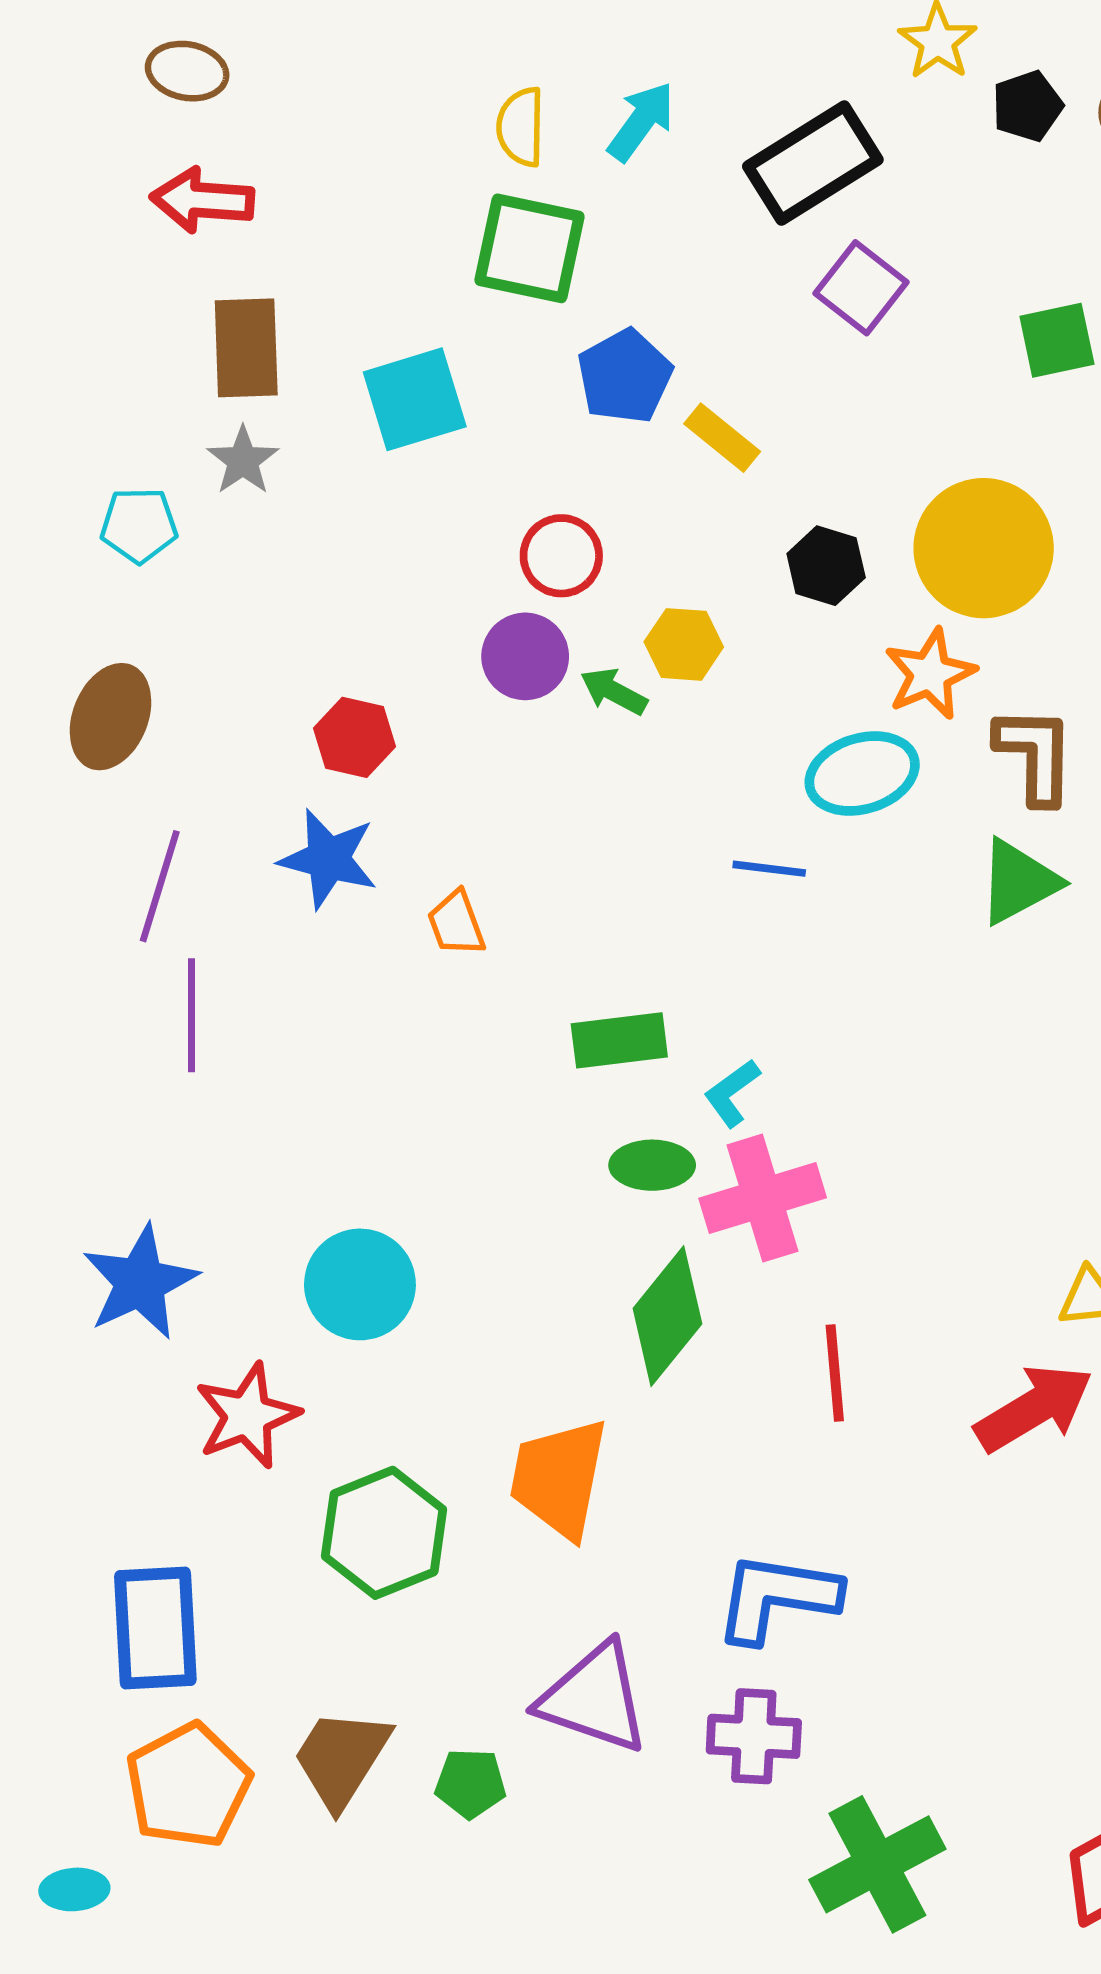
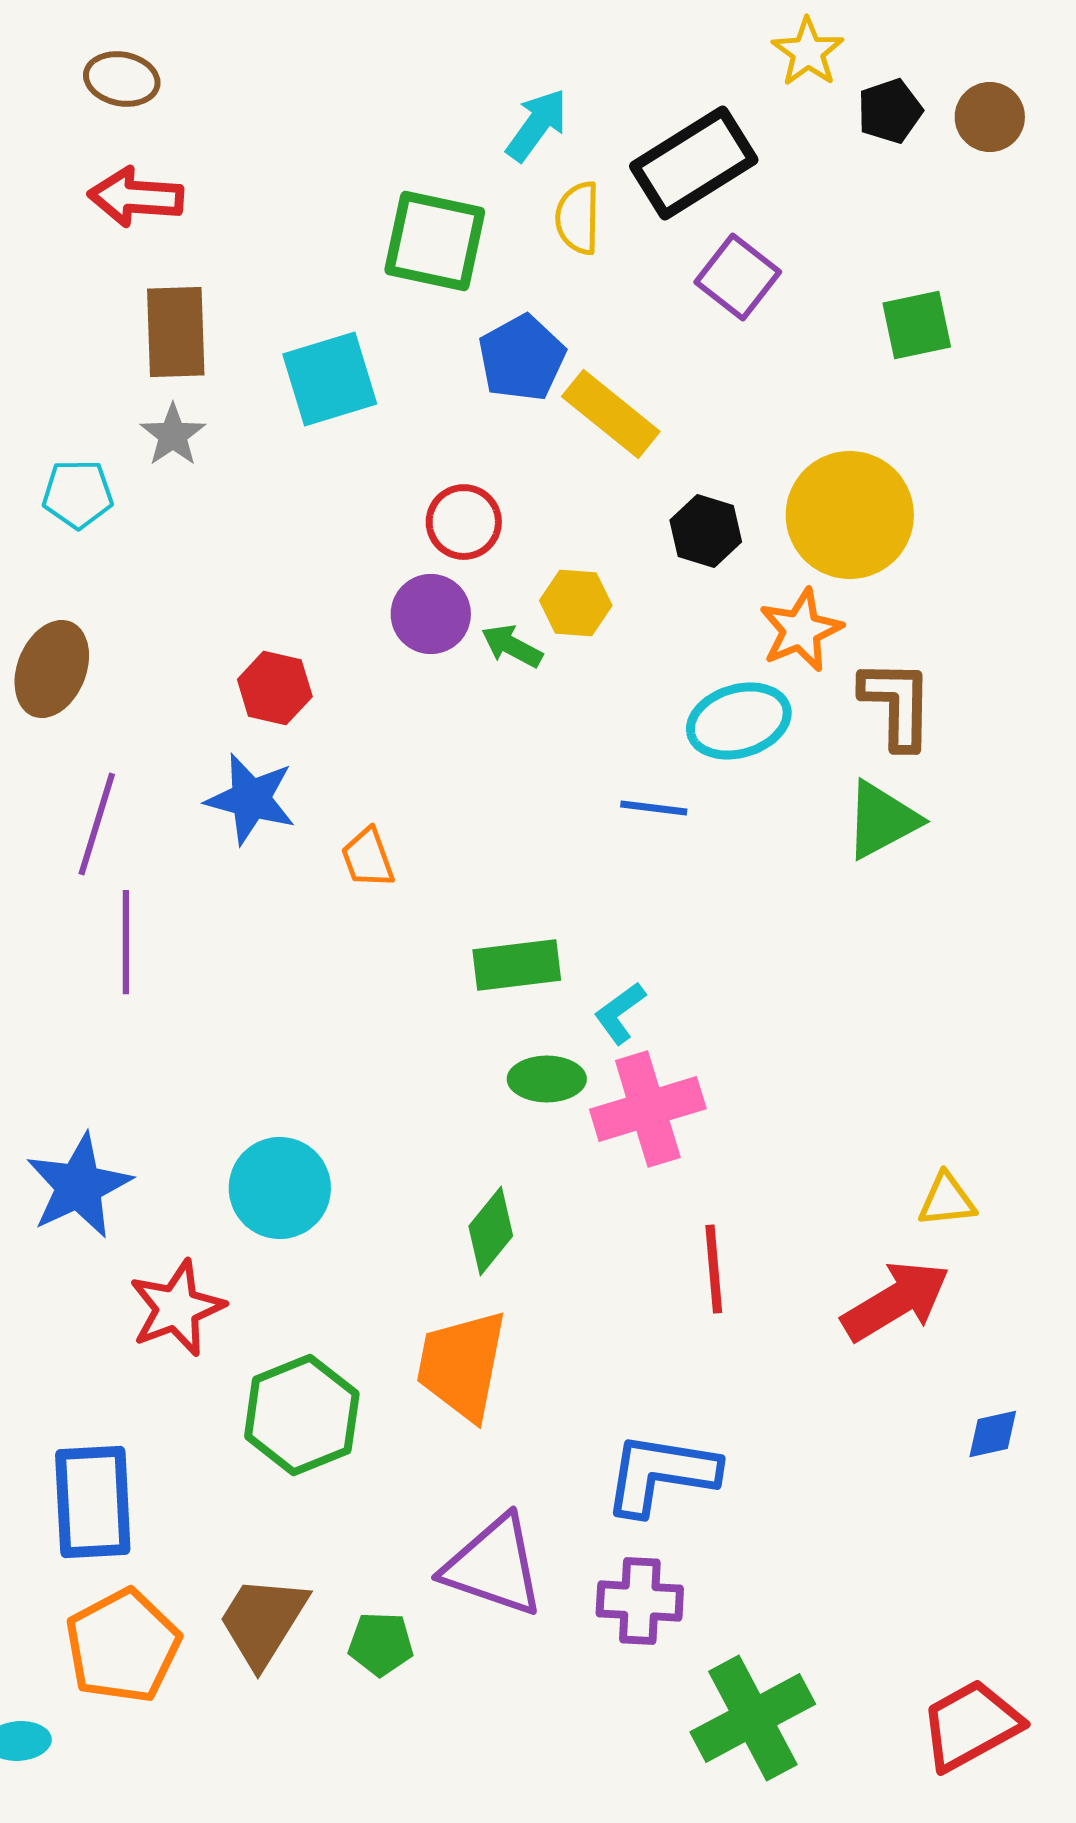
yellow semicircle: (521, 127) -> (578, 218), moved
yellow rectangle: (722, 438) -> (611, 414), size x1.4
green diamond: (667, 1316) -> (491, 1231), moved, size x0.7

